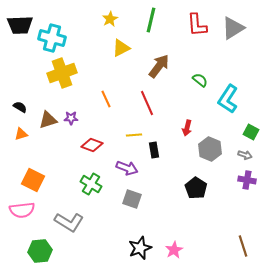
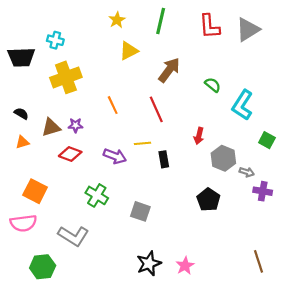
black trapezoid: (20, 25) -> (21, 57), moved
cyan cross: (52, 38) -> (55, 40), size x0.6
red diamond: (92, 145) -> (70, 154), moved
gray arrow: (245, 155) -> (247, 172), moved
purple arrow: (127, 168) -> (115, 156), moved

